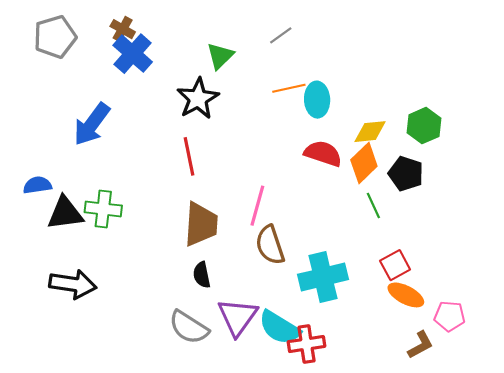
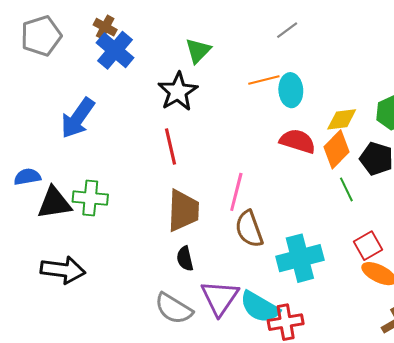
gray line: (281, 35) -> (287, 30), moved

